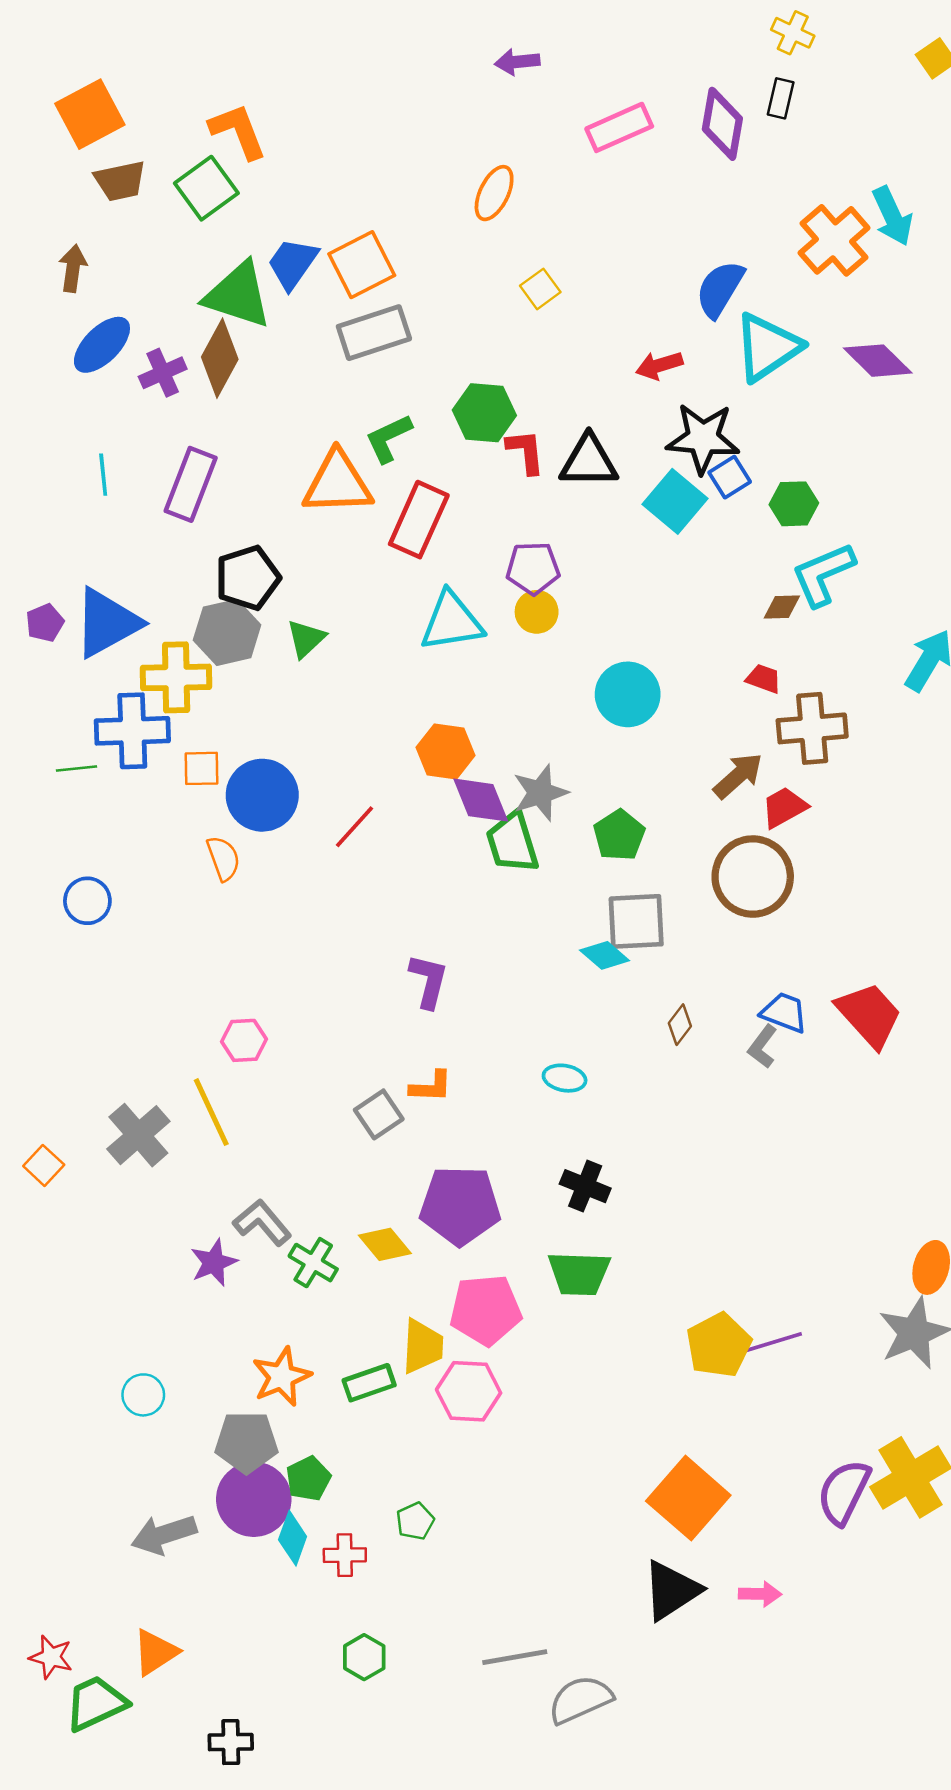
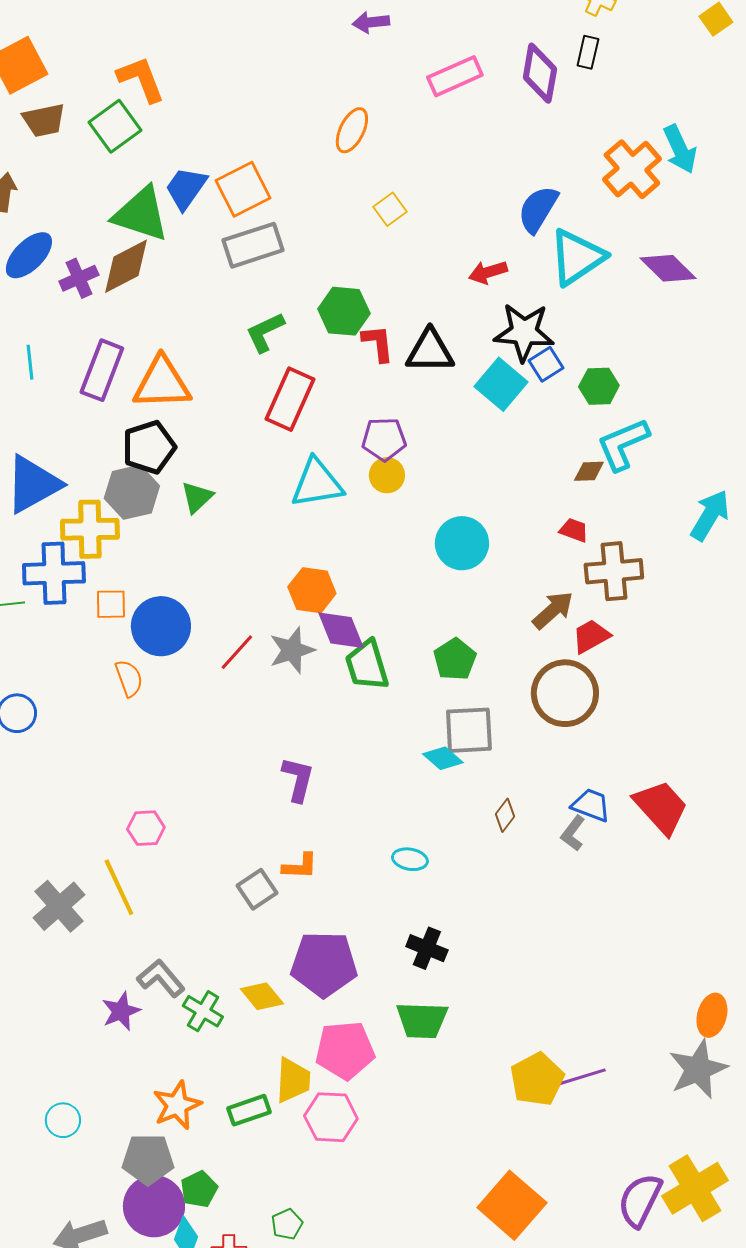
brown diamond: (220, 358) -> (126, 266), turned 34
orange triangle: (337, 483) -> (162, 383), moved
gray star: (540, 793) -> (292, 650), moved

